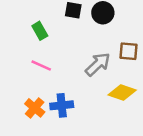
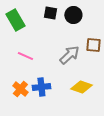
green rectangle: (40, 31) -> (15, 20), moved, size x1.5
yellow diamond: (122, 92) -> (81, 87), moved

